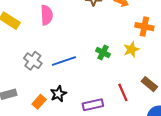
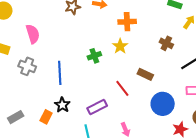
green cross: (103, 53) -> (94, 56), turned -32
gray cross: (33, 61) -> (27, 66), moved
blue line: (64, 61) -> (60, 73), turned -60

